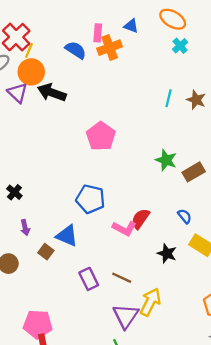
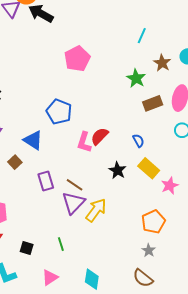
brown star: (196, 100) -> (162, 63), moved
green star: (166, 160) -> (136, 78), moved
pink L-shape: (124, 228) -> (84, 142), turned 70
brown square: (46, 252) -> (15, 162), moved
purple triangle: (126, 316) -> (73, 203), moved

